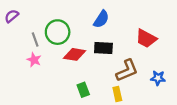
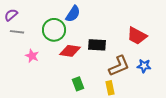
blue semicircle: (101, 19) -> (73, 14), moved
gray line: (35, 40) -> (17, 32), moved, turned -64
blue star: (158, 78) -> (144, 66), moved

